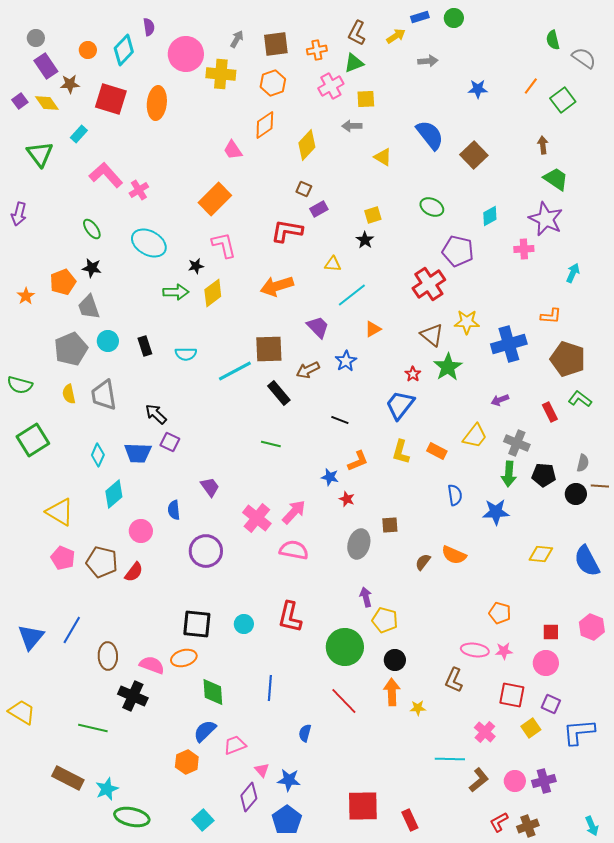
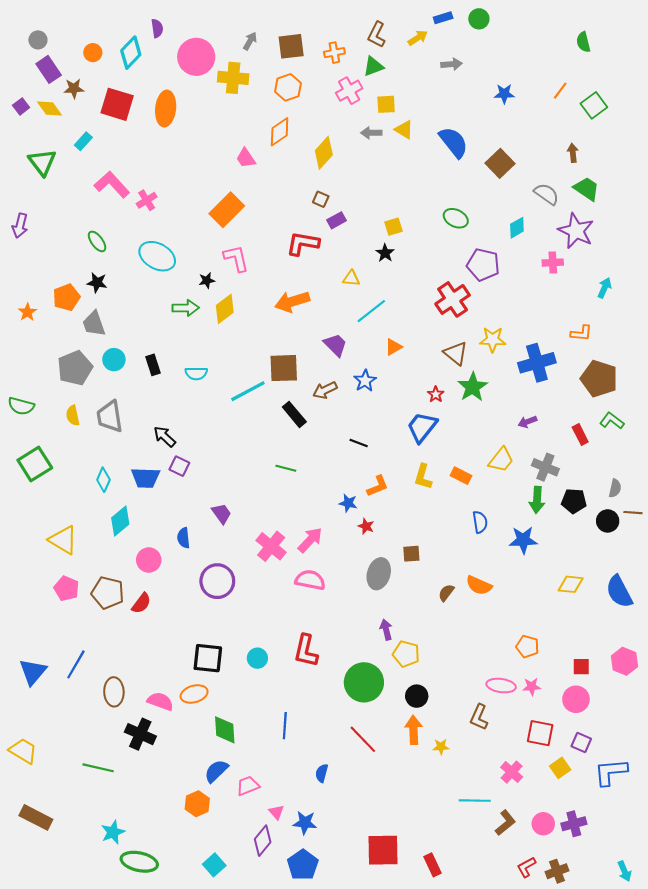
gray semicircle: (584, 58) -> (546, 194), moved
yellow triangle: (383, 157) -> (404, 130), moved
brown rectangle: (68, 778) -> (36, 817), moved

